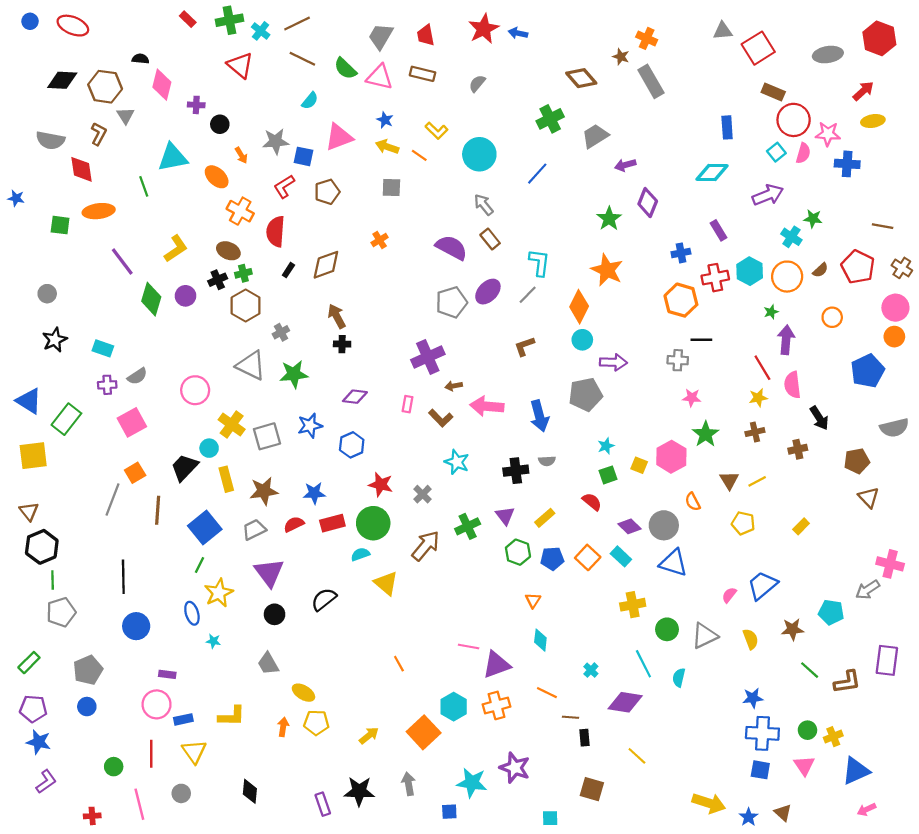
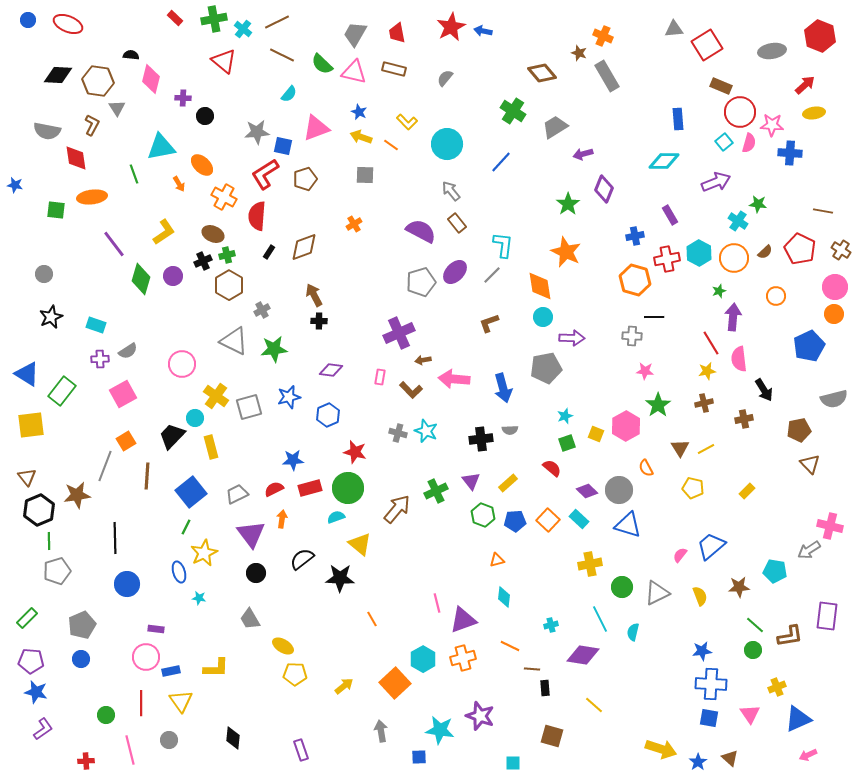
green cross: (550, 119) -> (513, 111), turned -30
orange arrow: (241, 155) -> (179, 184), moved
red L-shape: (284, 186) -> (265, 174), size x1.4
orange diamond: (579, 307) -> (540, 286), turned -36
brown star: (264, 491) -> (77, 495), moved
gray cross: (423, 494) -> (398, 433), moved, turned -30
orange triangle: (533, 600) -> (497, 560), turned 42
pink line: (469, 646) -> (437, 603), turned 66
cyan cross: (591, 670) -> (551, 625), turned 32
orange arrow: (283, 727) -> (282, 519), moved
green circle: (807, 730) -> (753, 650), moved
black star: (359, 791) -> (340, 578), moved

